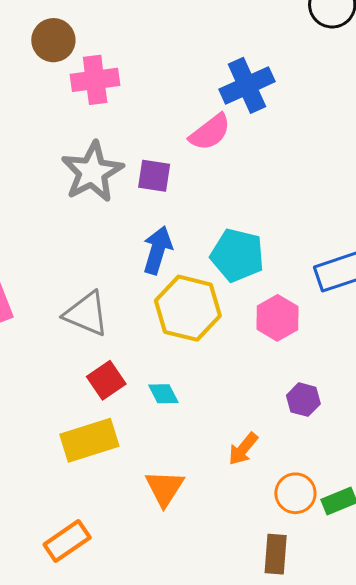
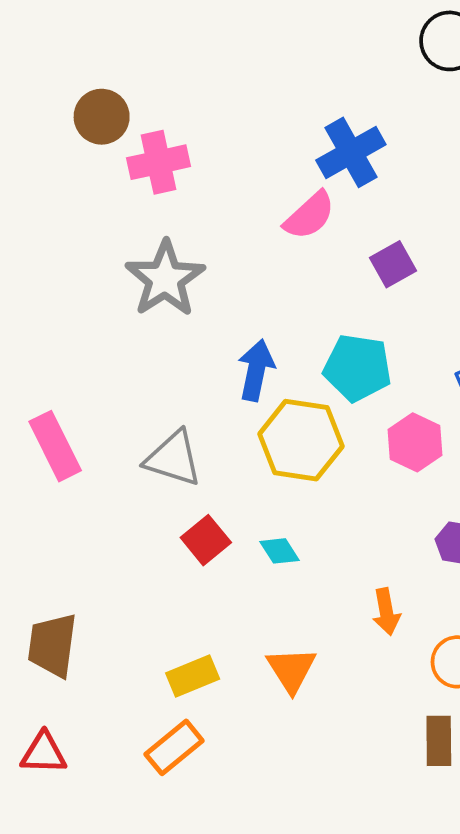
purple square: (154, 176) -> (393, 264), moved, turned -33
yellow rectangle: (89, 440) -> (193, 676), moved, size x0.7
orange arrow: (243, 449) -> (386, 612), turned -45

